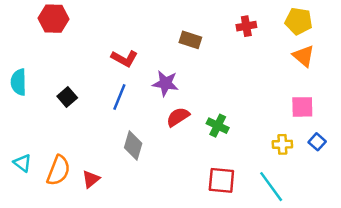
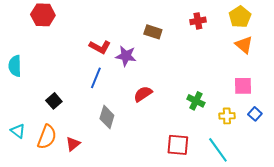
yellow pentagon: (299, 21) -> (240, 17), turned 30
purple star: (165, 83) -> (126, 56), moved
black square: (67, 97) -> (54, 101), moved
green cross: (218, 126) -> (196, 101), moved

